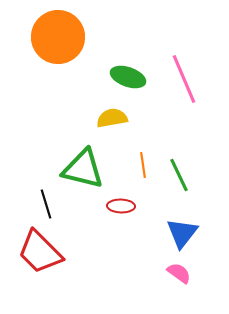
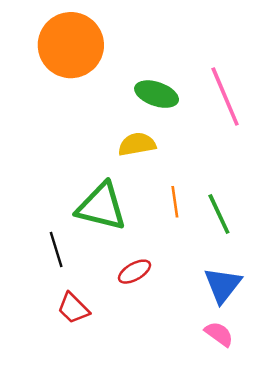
red ellipse: (121, 206) -> (134, 272), moved, turned -32
red trapezoid: (40, 252) -> (73, 308), moved, size x0.6

